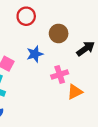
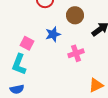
orange triangle: (75, 92) -> (96, 85), moved

